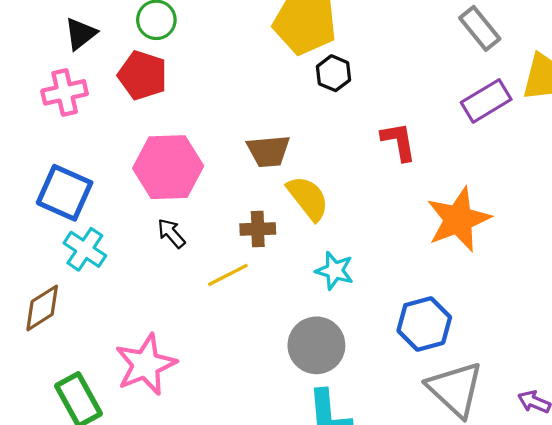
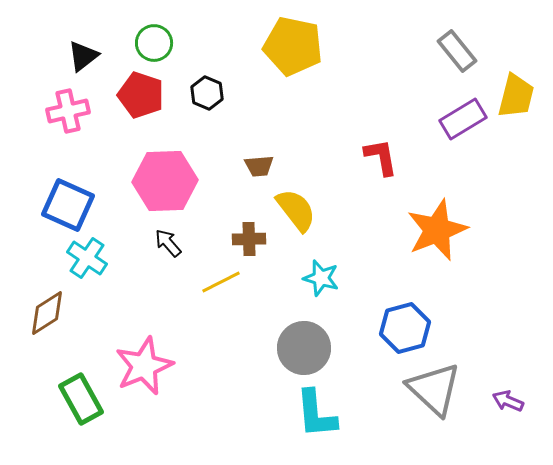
black hexagon: (334, 73) -> (207, 93), moved
brown trapezoid: (268, 151) -> (259, 166), size x0.7

